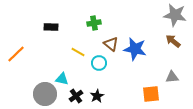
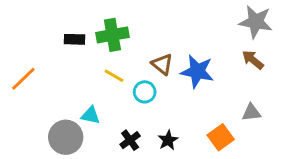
green cross: (94, 23) -> (112, 35), moved, size x1.5
orange square: (151, 94) -> (221, 137), turned -30
black cross: (76, 96) -> (130, 140), moved
black star: (97, 96) -> (168, 140), moved

